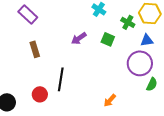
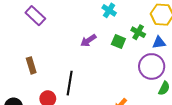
green cross: (128, 22) -> (138, 32), moved
brown rectangle: (35, 49) -> (31, 65), moved

